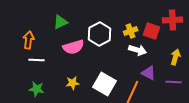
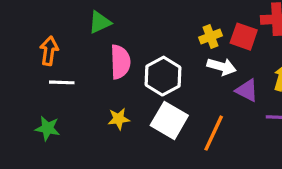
white hexagon: (100, 34) -> (163, 76), moved
pink semicircle: (74, 47) -> (120, 62), turned -75
purple triangle: (149, 73) -> (247, 90), moved
green star: (37, 89) -> (47, 128), moved

